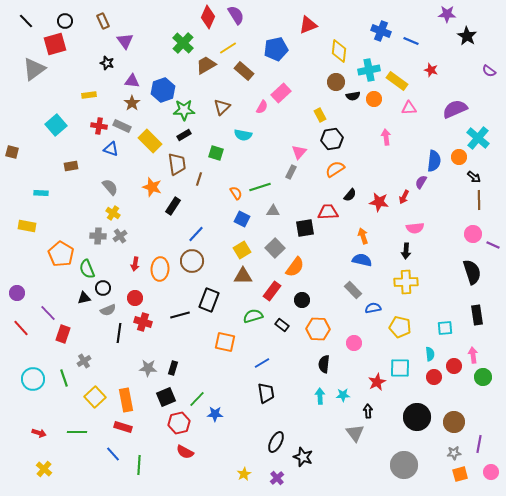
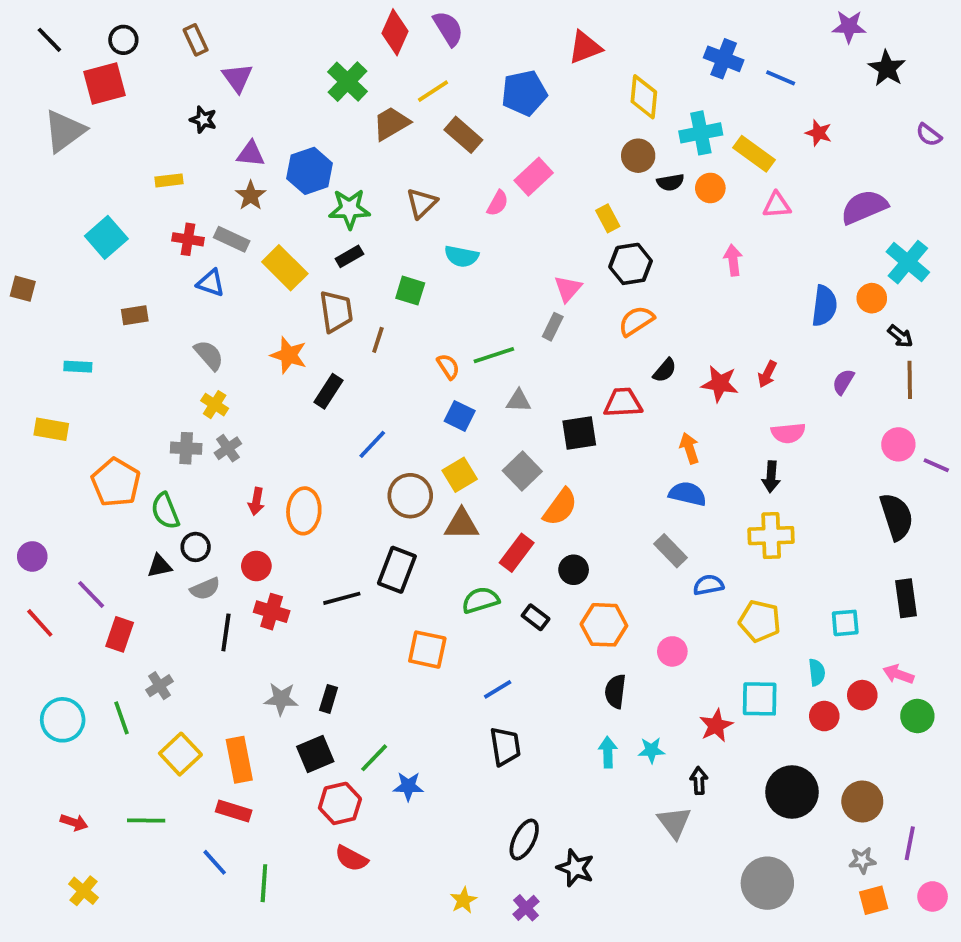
purple semicircle: (421, 182) -> (843, 382), moved
brown circle: (192, 261) -> (410, 496), moved
pink arrow: (473, 355) -> (898, 674), turned -63

